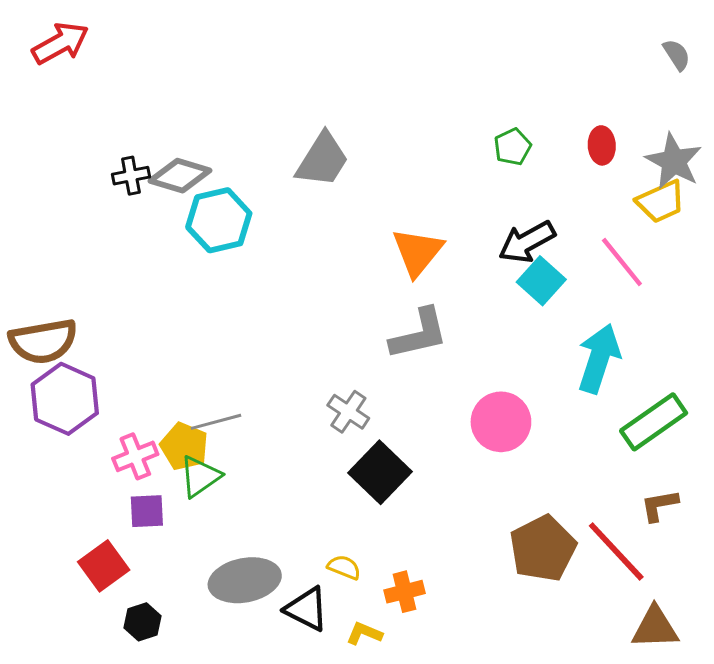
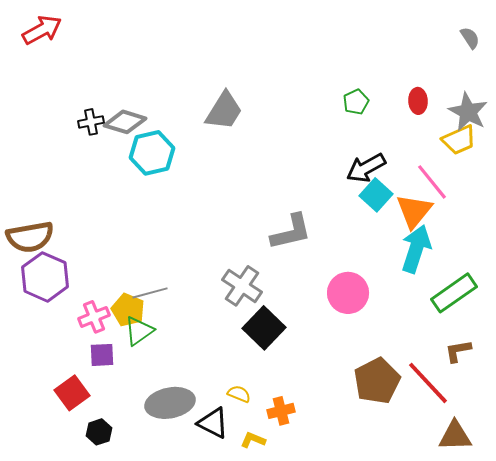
orange triangle: (417, 252) -> (414, 211), moved
gray cross: (348, 412) -> (242, 286), size x1.4

